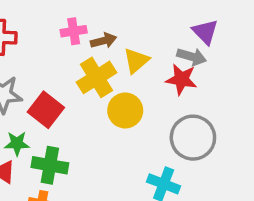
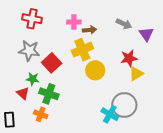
gray arrow: (192, 57) -> (124, 24), moved
yellow triangle: (136, 61) -> (136, 74), moved
red star: (181, 79) -> (129, 58), turned -30
gray circle: (193, 138) -> (124, 105), moved

